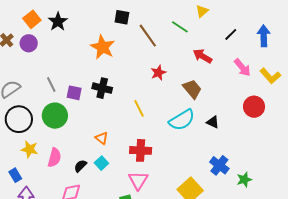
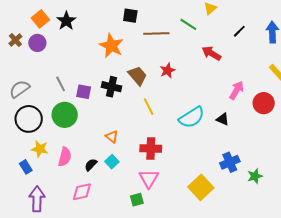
brown line: (148, 36) -> (156, 34), turned -55
pink arrow: (242, 68) -> (237, 90), moved, turned -108
brown trapezoid: (192, 89) -> (138, 76), moved
blue cross: (219, 165) -> (230, 162), turned 30
blue rectangle: (15, 175) -> (26, 167), moved

